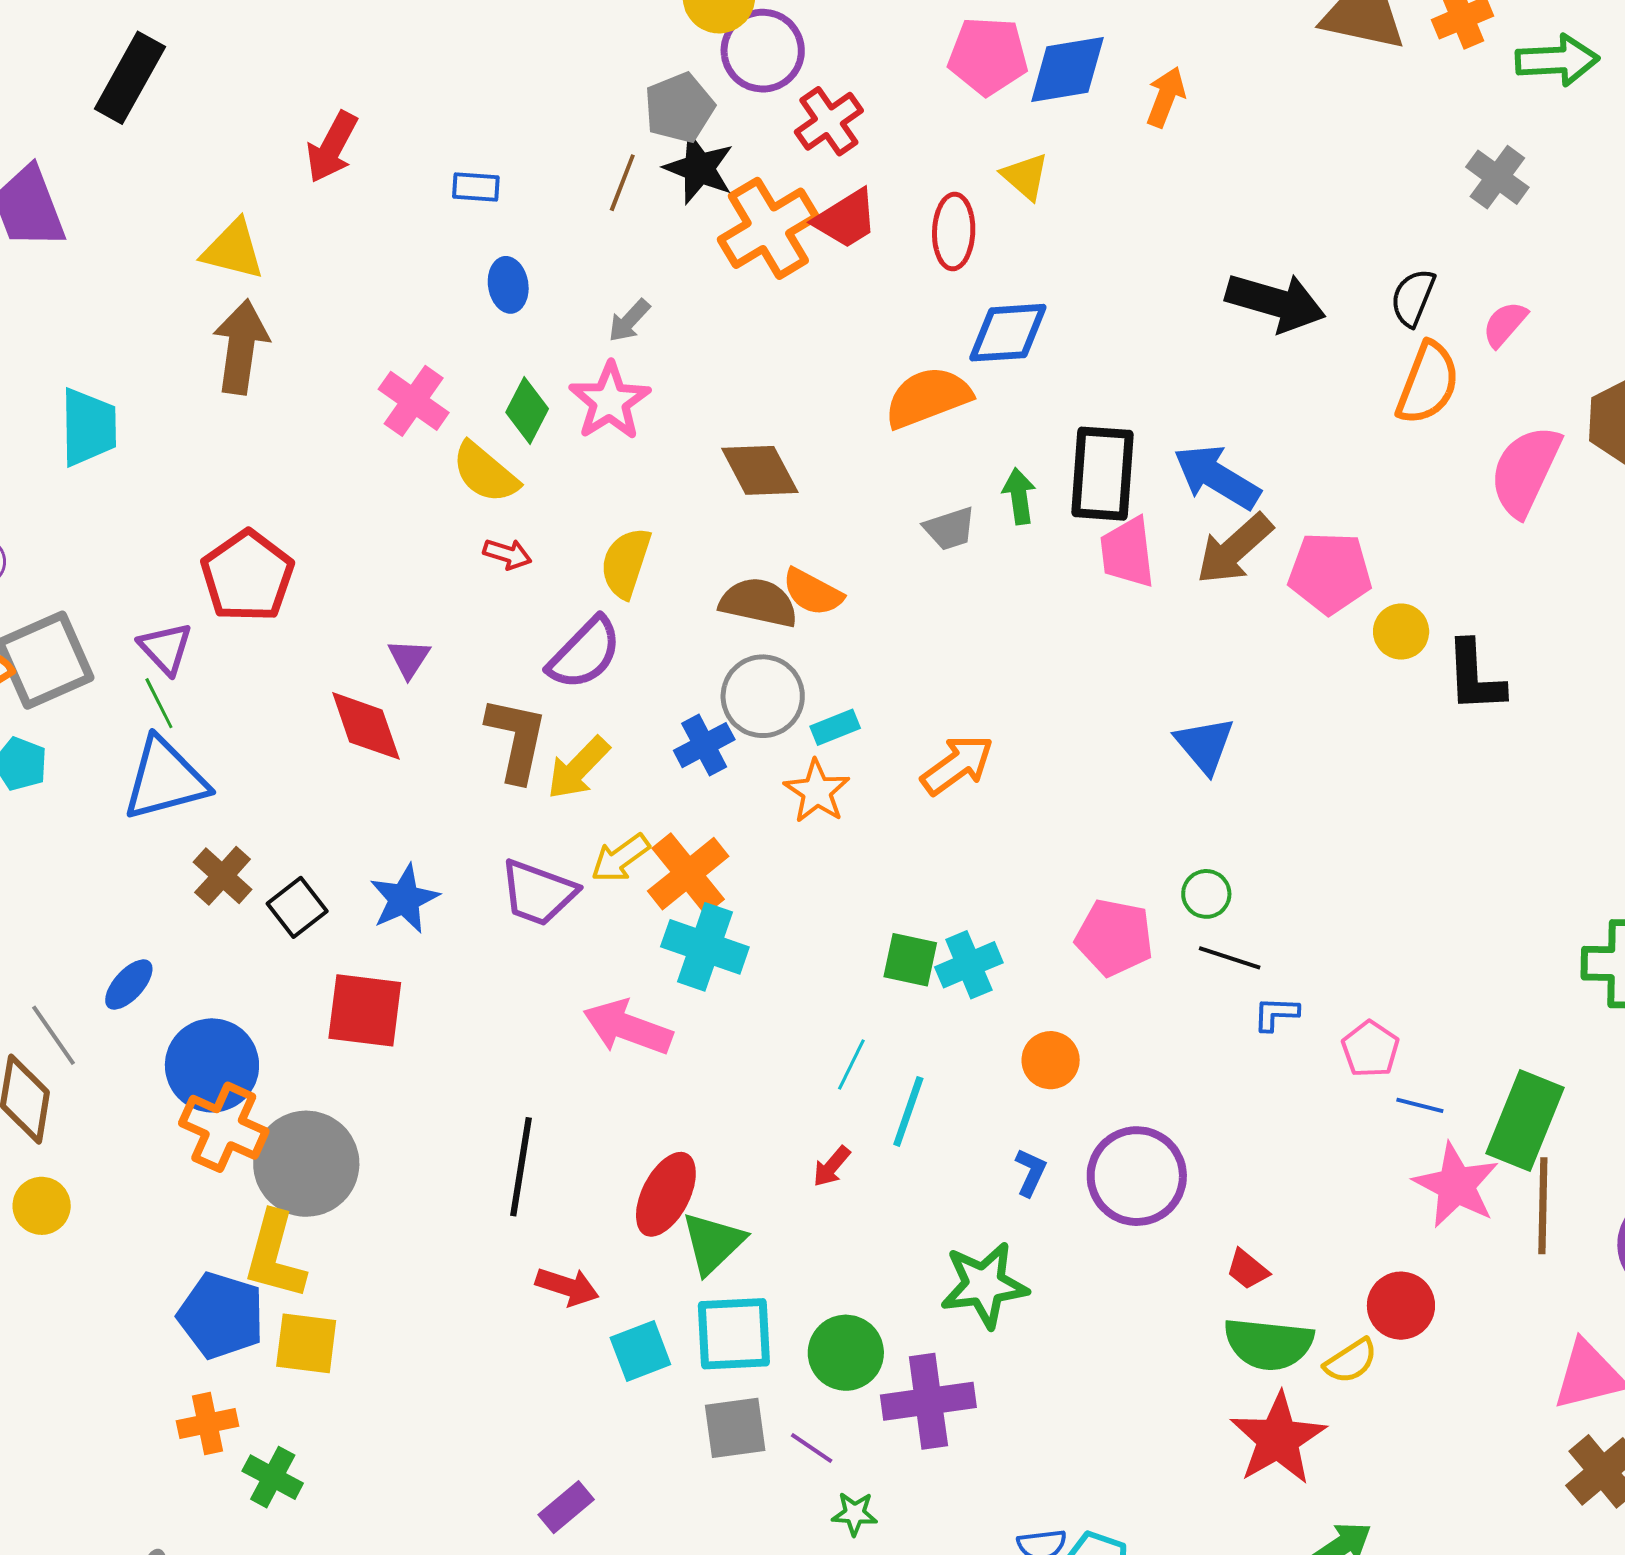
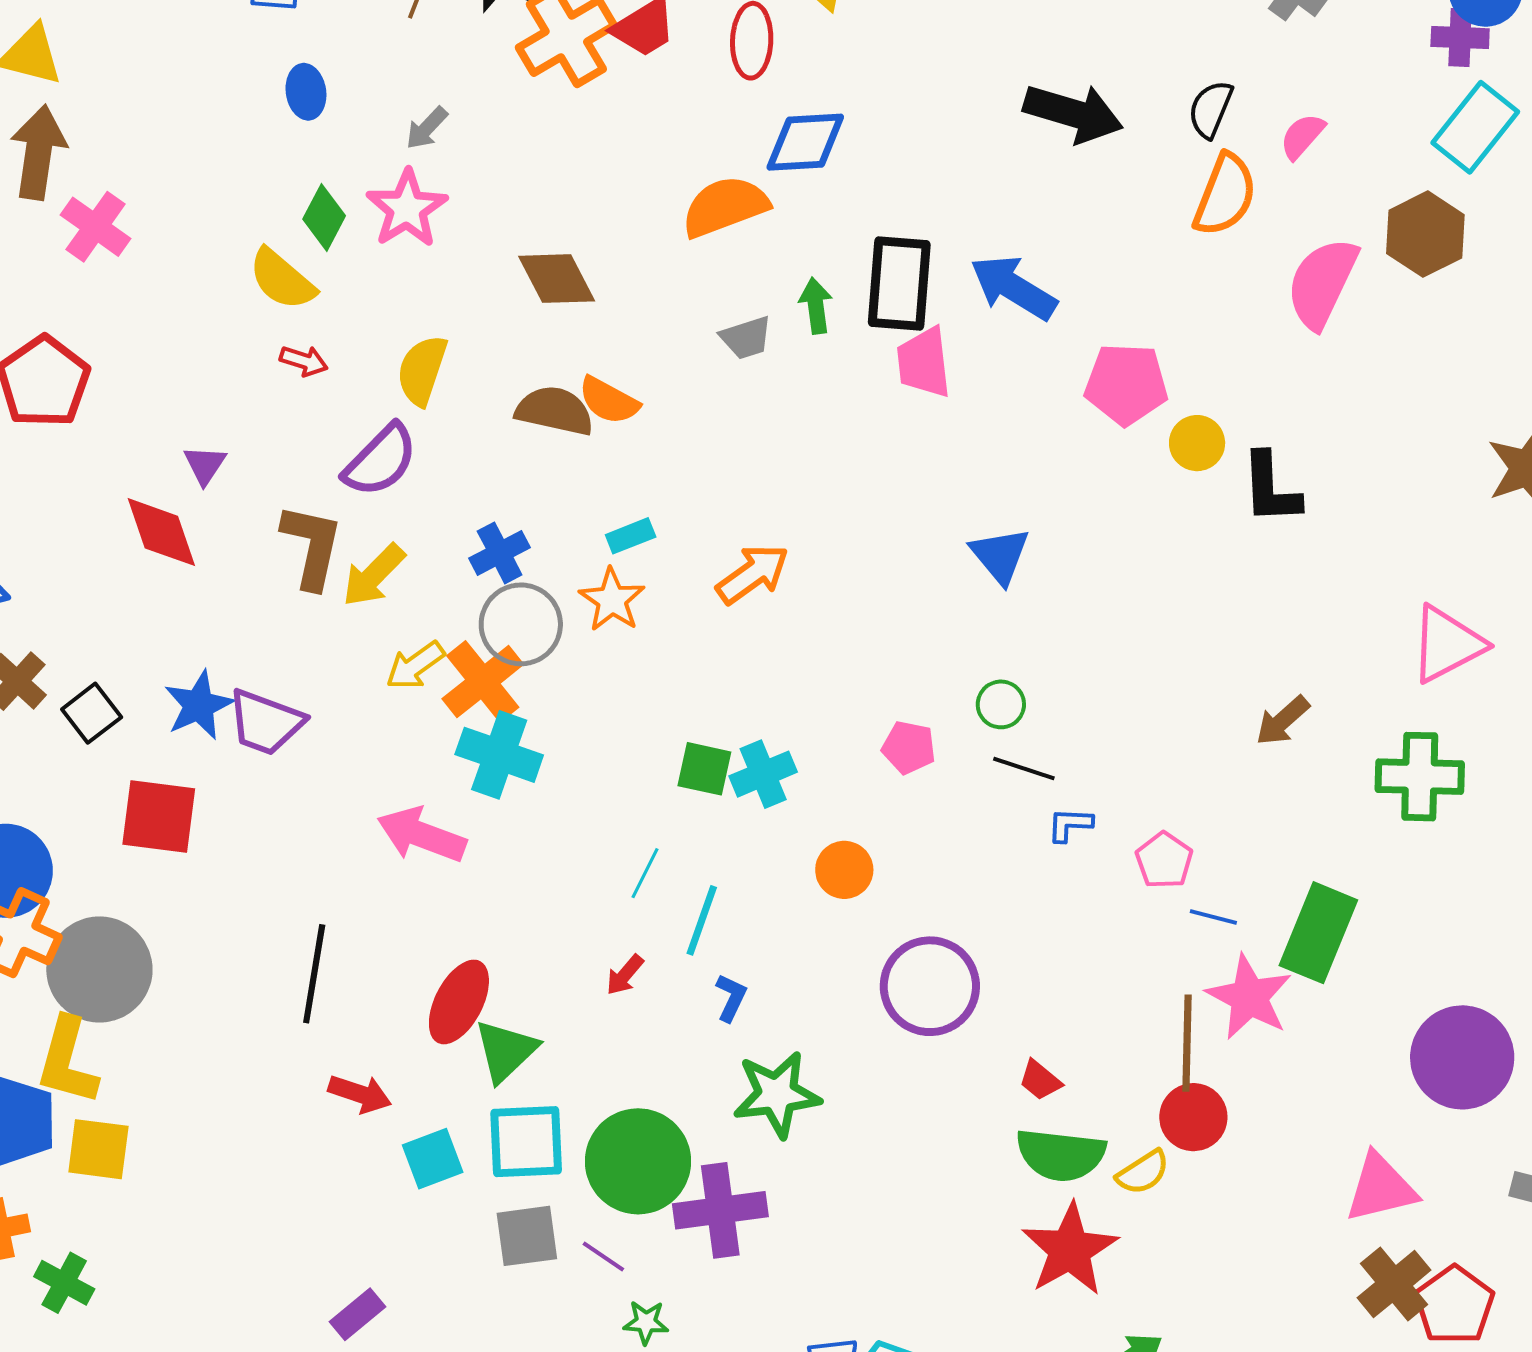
pink cross: (414, 401) -> (96, 227), moved
brown arrow: (1234, 549) -> (1283, 721), moved, size x0.7
gray circle: (763, 696) -> (521, 624), moved
purple trapezoid: (538, 893) -> (266, 722), moved
pink pentagon: (1114, 937) -> (909, 747), size x0.7
blue L-shape: (1031, 1172) -> (731, 998), moved
brown line: (1543, 1206) -> (1187, 1043), moved
green circle: (846, 1353) -> (638, 1161), size x1.4

